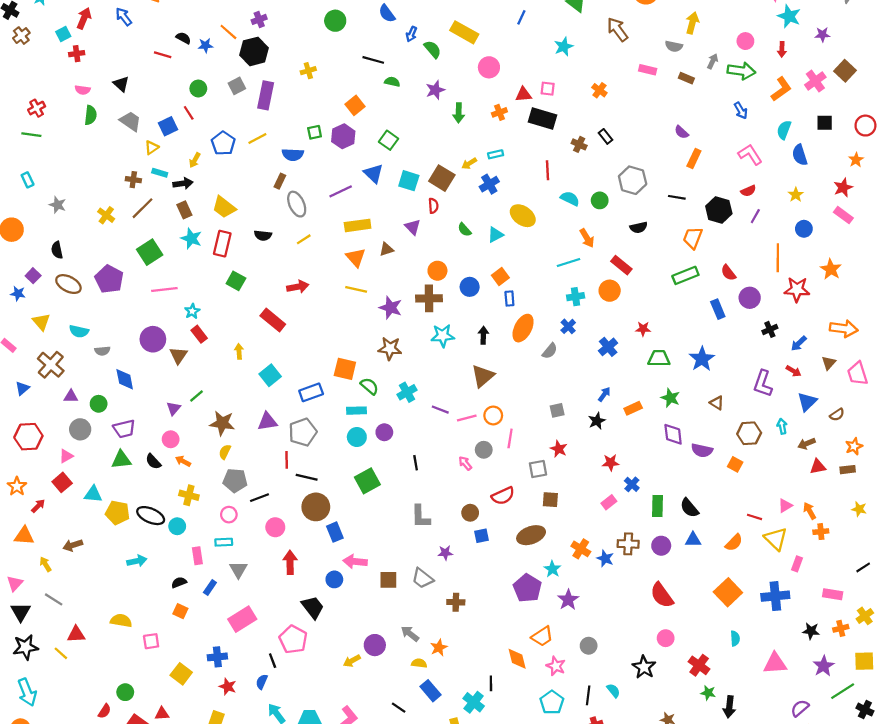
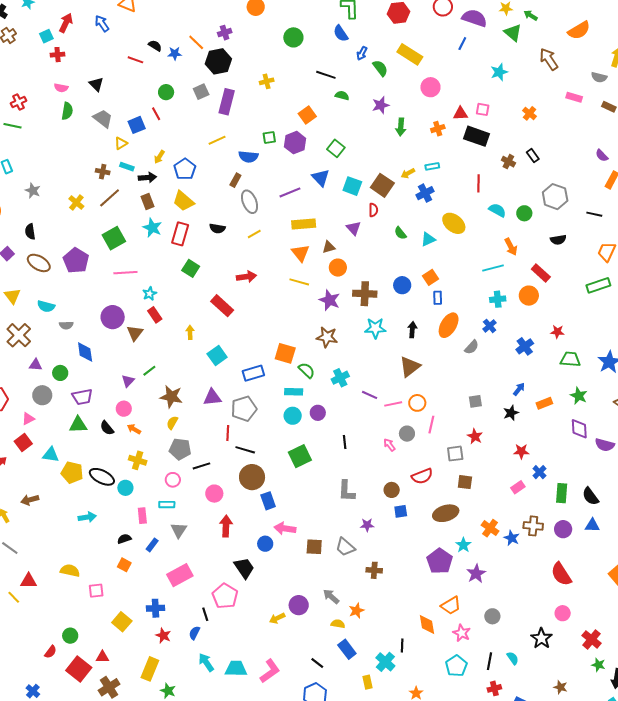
blue pentagon: (223, 143) -> (185, 169), moved
orange circle: (437, 271) -> (338, 268), moved

